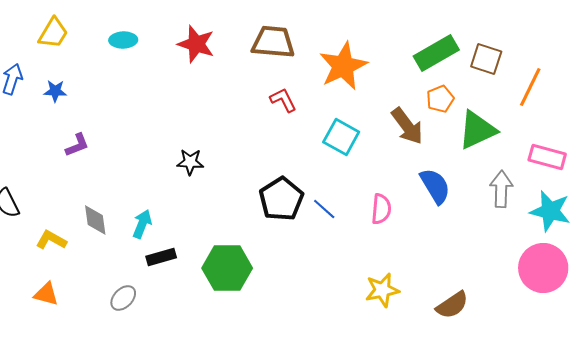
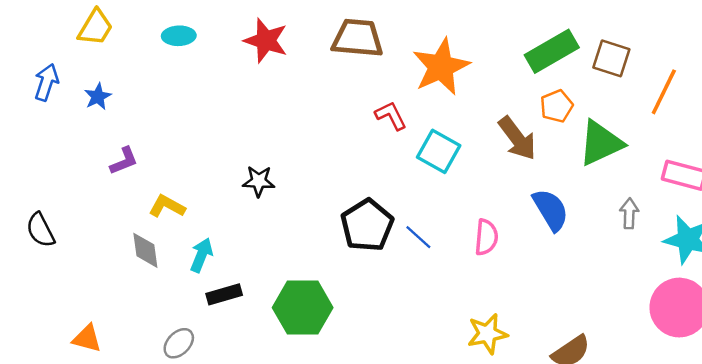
blue star: (55, 91) -> (98, 97), turned -30
red L-shape: (283, 100) -> (391, 116), moved
gray arrow: (501, 189) -> (629, 213), size x0.7
yellow L-shape: (51, 240) -> (167, 206), moved

